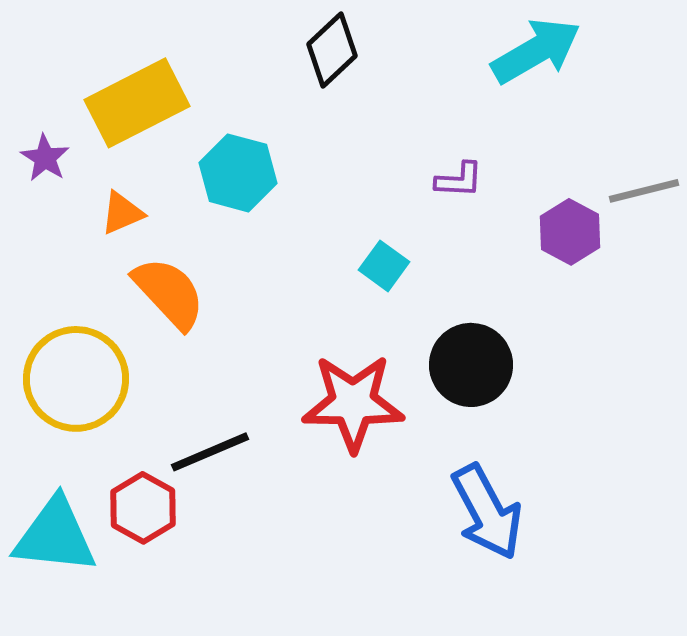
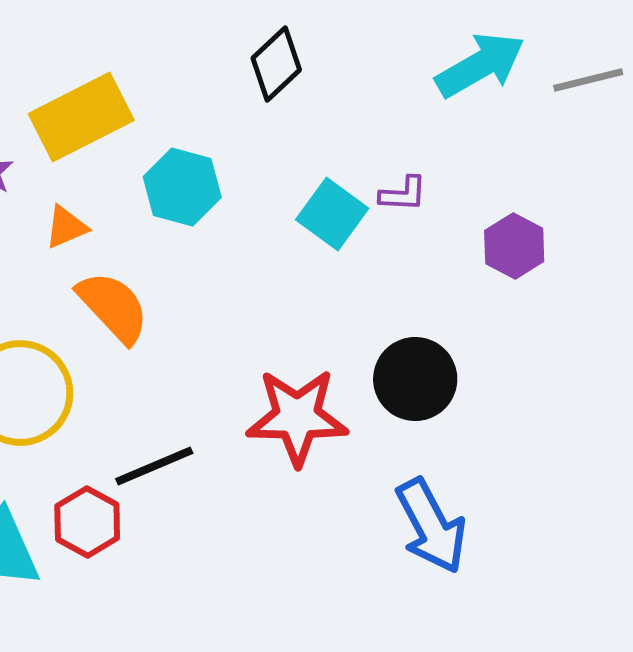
gray line: (644, 191) -> (588, 80), moved
cyan square: (384, 266) -> (332, 214), moved, size x1.4

